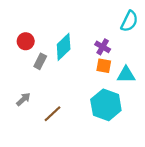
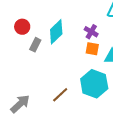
gray arrow: (23, 99) -> (20, 104), moved, size x1.5
brown line: (52, 114) -> (60, 95), moved

